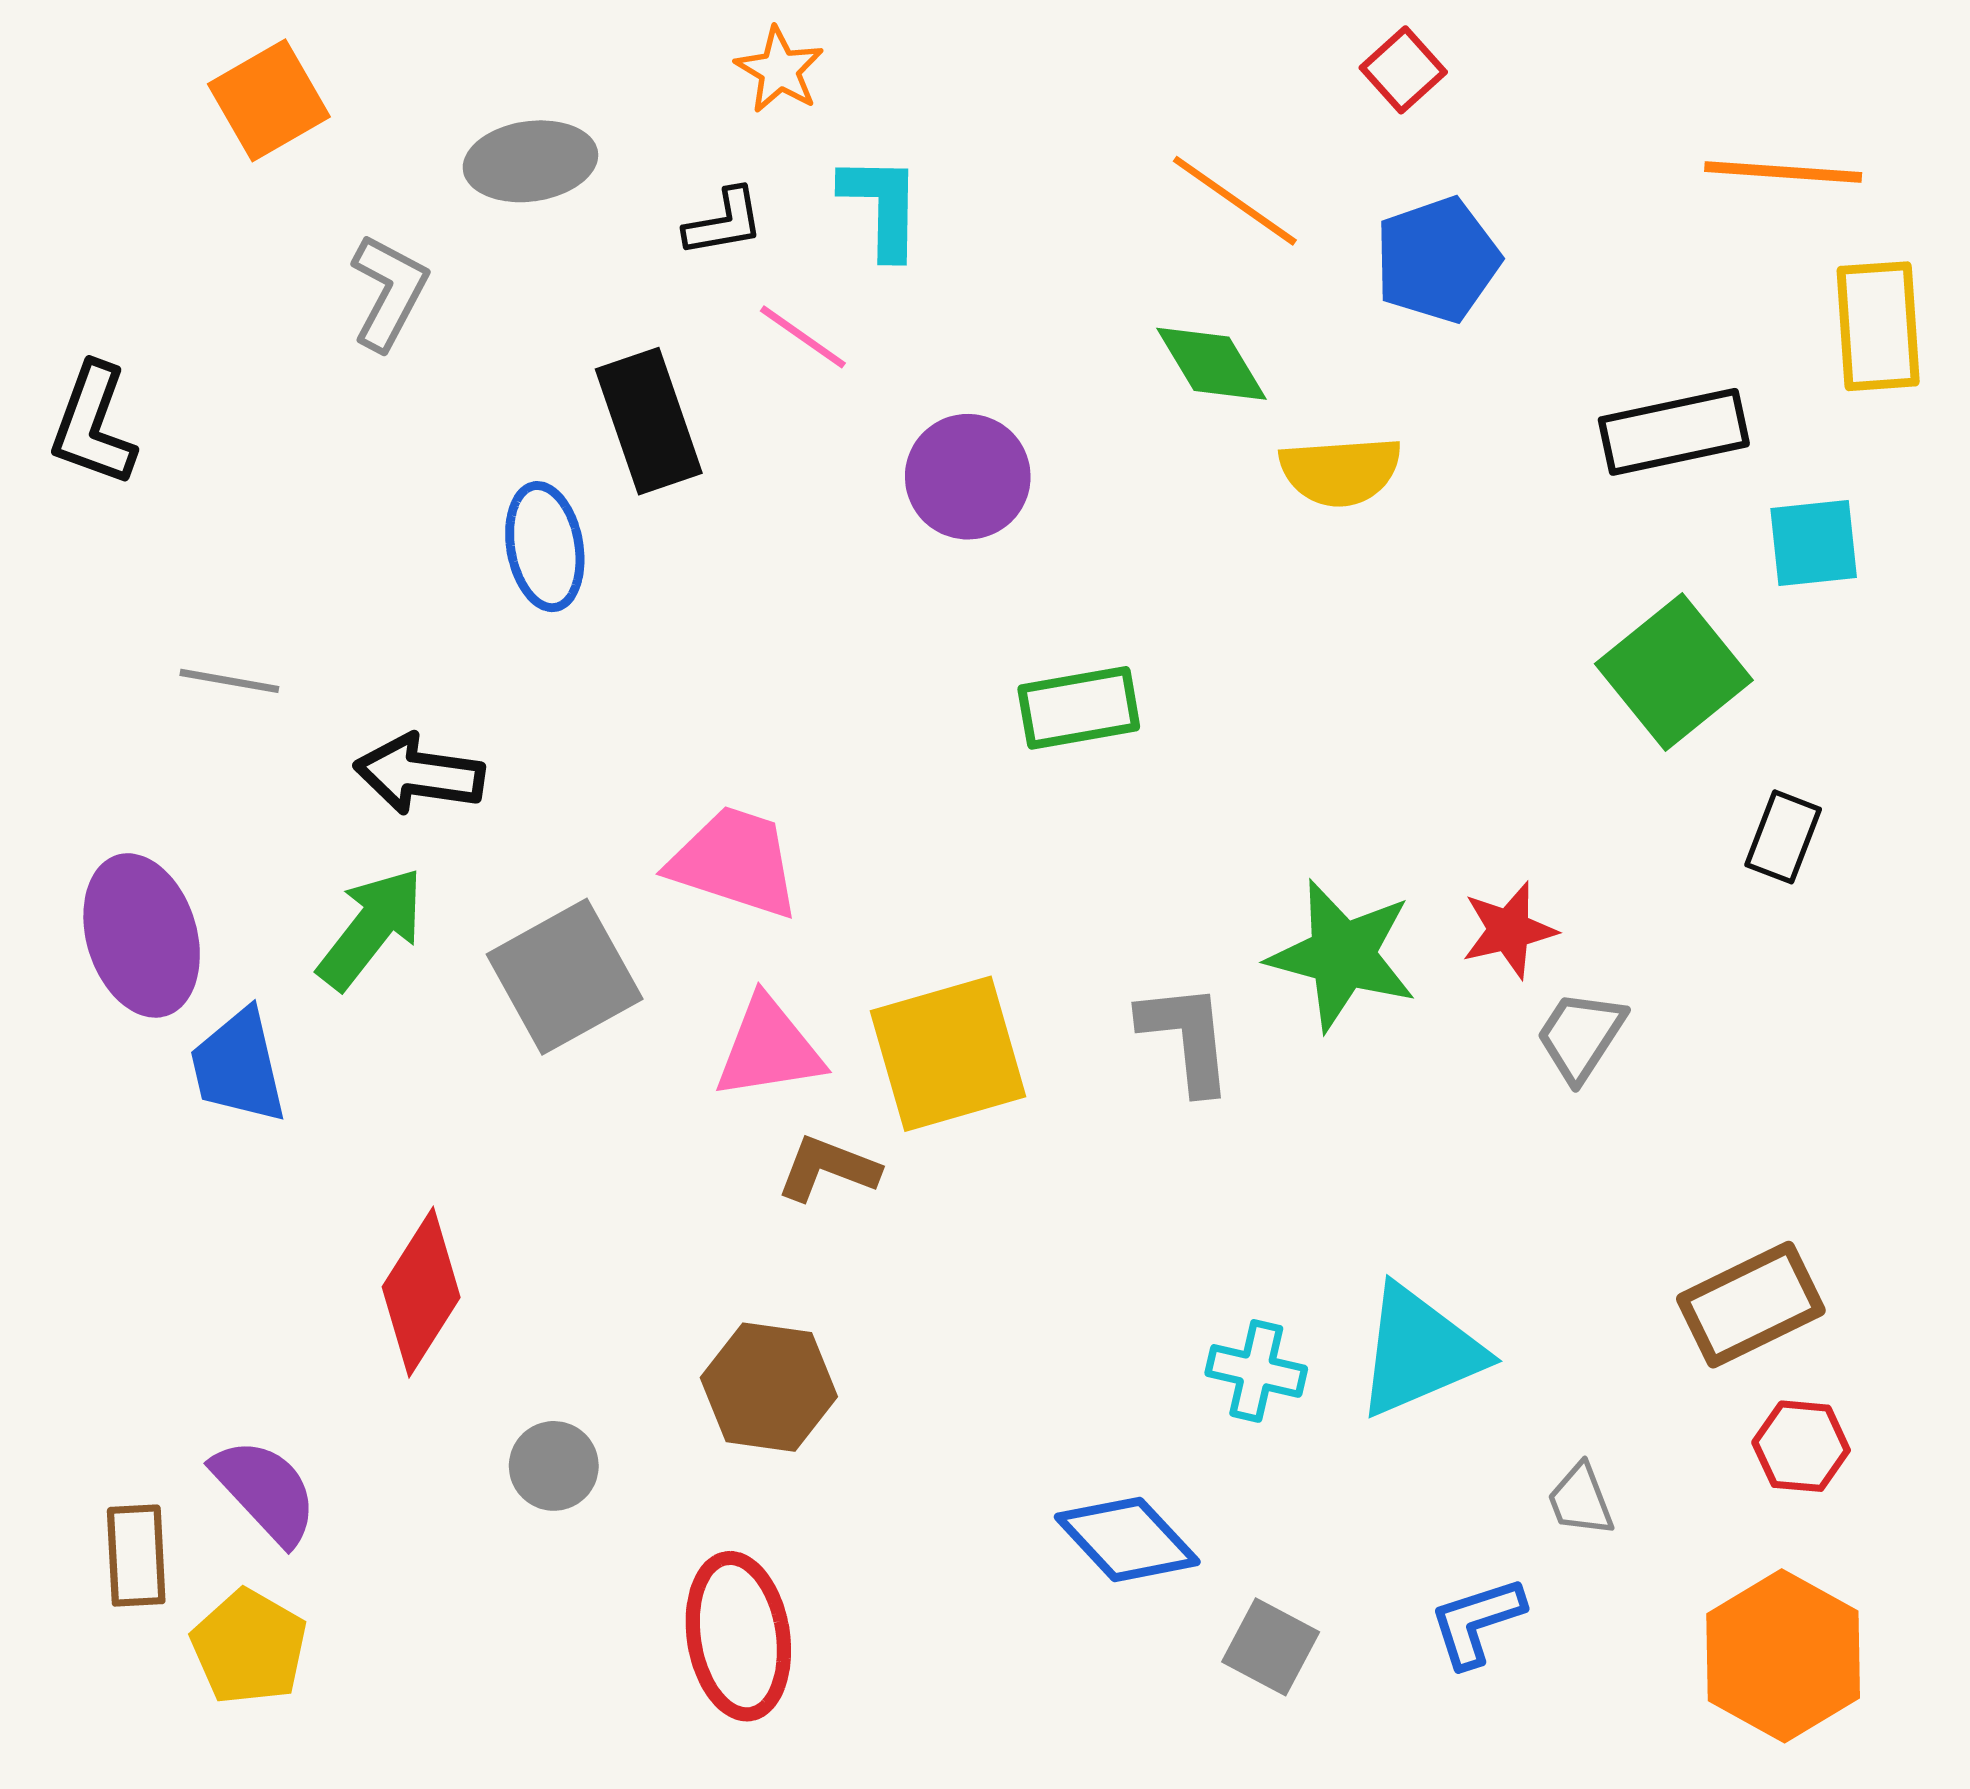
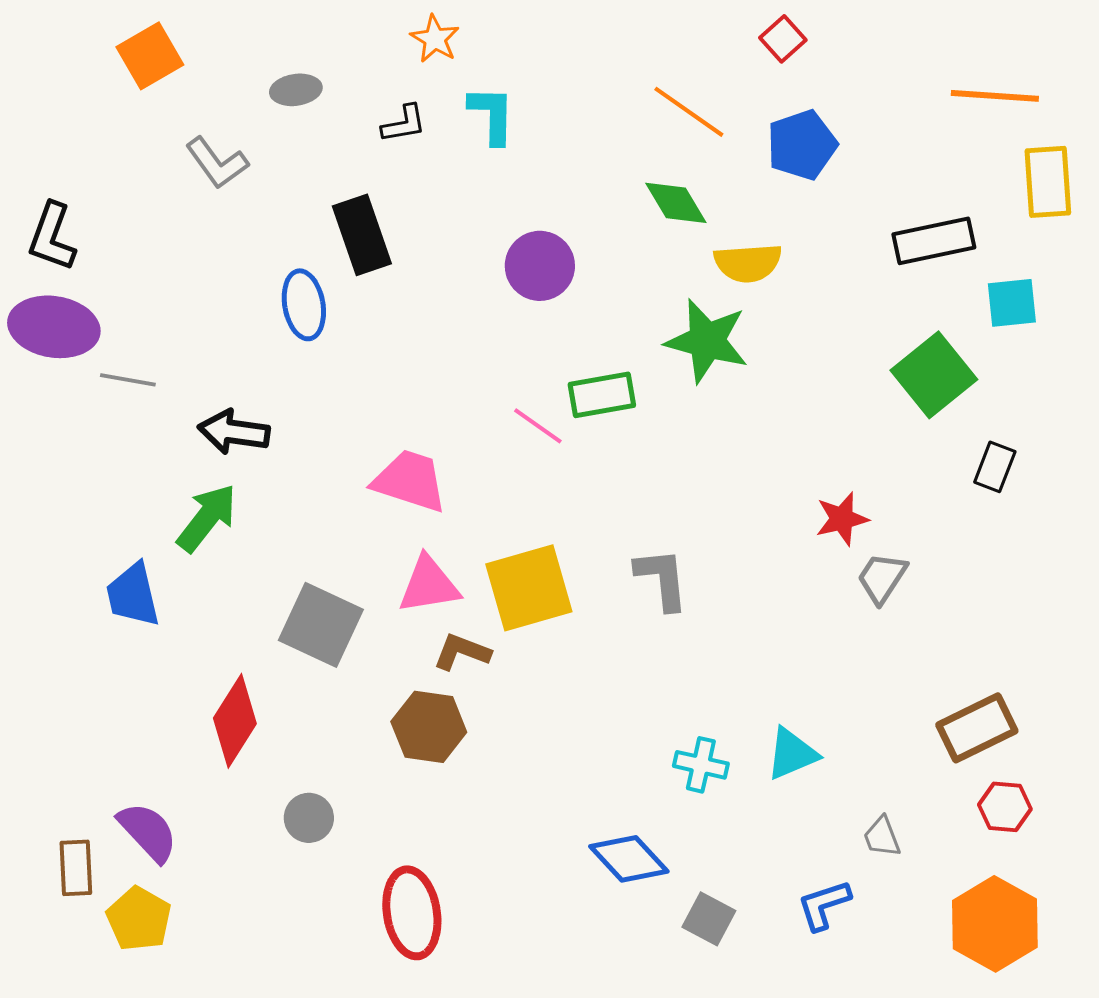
gray ellipse: (530, 161) -> (296, 90), size x0.7
gray L-shape: (389, 292) -> (217, 163), turned 116
pink line: (803, 337) -> (538, 426), moved
purple ellipse: (142, 935) -> (54, 327), moved, turned -64
green star: (1342, 955) -> (707, 341), moved
gray square: (565, 977) -> (321, 625), moved, turned -36
cyan triangle: (1419, 1351) -> (792, 754), size x0.7
brown hexagon: (769, 1387) -> (429, 727), moved

